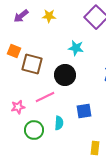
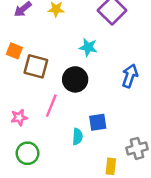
pink line: (45, 97) -> (51, 106), turned -42
cyan semicircle: (59, 123) -> (77, 137), moved
green circle: (34, 130) -> (28, 153), moved

